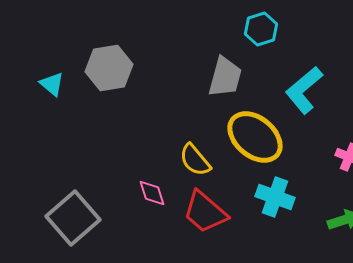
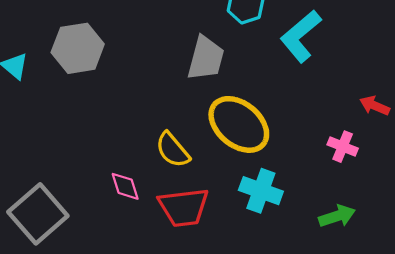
cyan L-shape: (304, 90) -> (301, 36), moved
red trapezoid: (205, 212) -> (184, 207), turned -48

